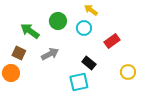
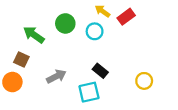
red rectangle: (112, 41) -> (126, 17), moved
gray arrow: (50, 54) -> (56, 76), moved

